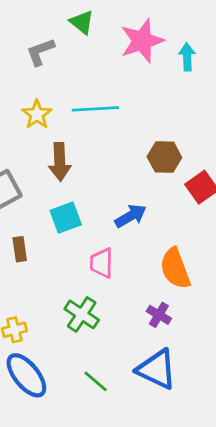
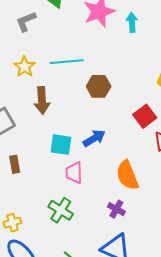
brown hexagon: (164, 157) -> (99, 86), moved
cyan square: (66, 218) -> (61, 145), moved, turned 30

